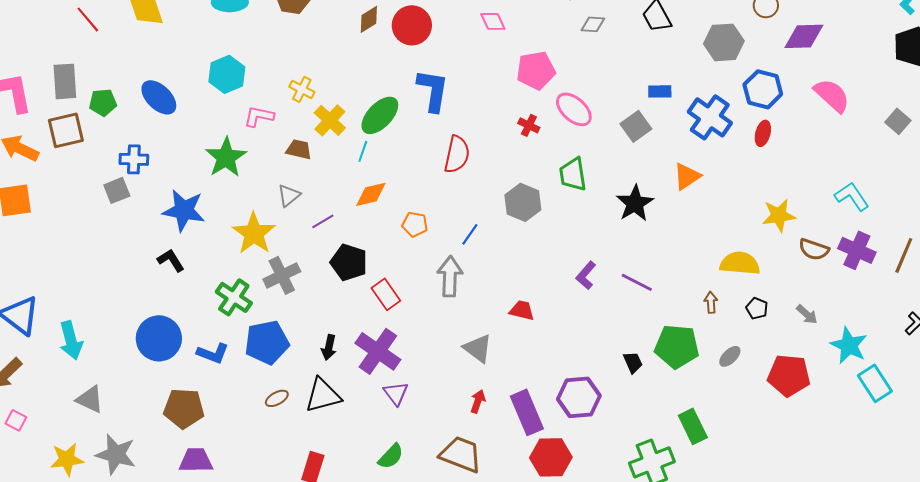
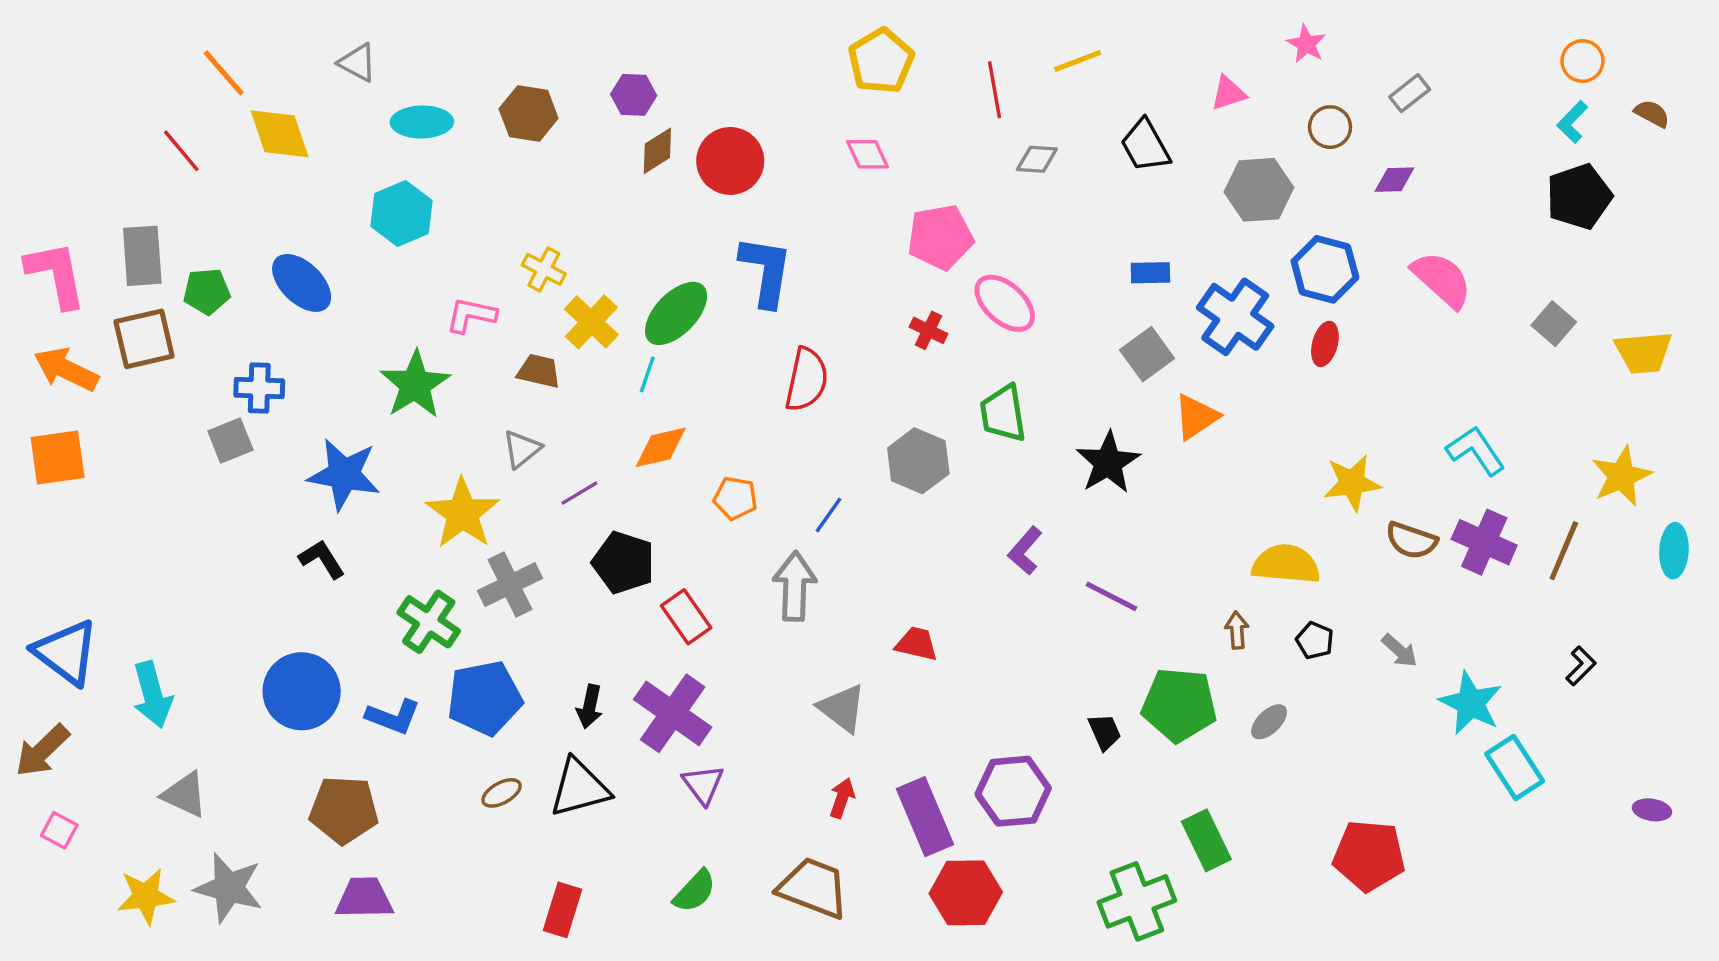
purple diamond: (804, 36) -> (1394, 180), size x0.6
cyan hexagon: (227, 74) -> (402, 213), moved
gray square: (636, 126) -> (1147, 354), moved
purple L-shape: (586, 275) -> (1025, 551), moved
red pentagon: (789, 375) -> (1369, 856), moved

